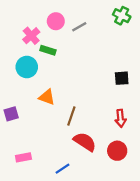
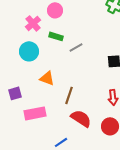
gray line: (79, 27) -> (76, 47), moved
green rectangle: (48, 50) -> (56, 36), moved
pink rectangle: (23, 157) -> (35, 113), moved, size x1.5

